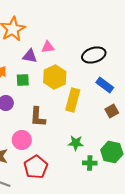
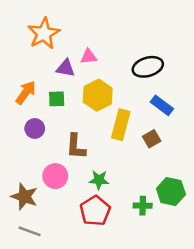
brown square: (112, 111) -> (152, 139), moved
green star: (76, 143) -> (99, 180), moved
red pentagon: (36, 167) -> (95, 211), moved

